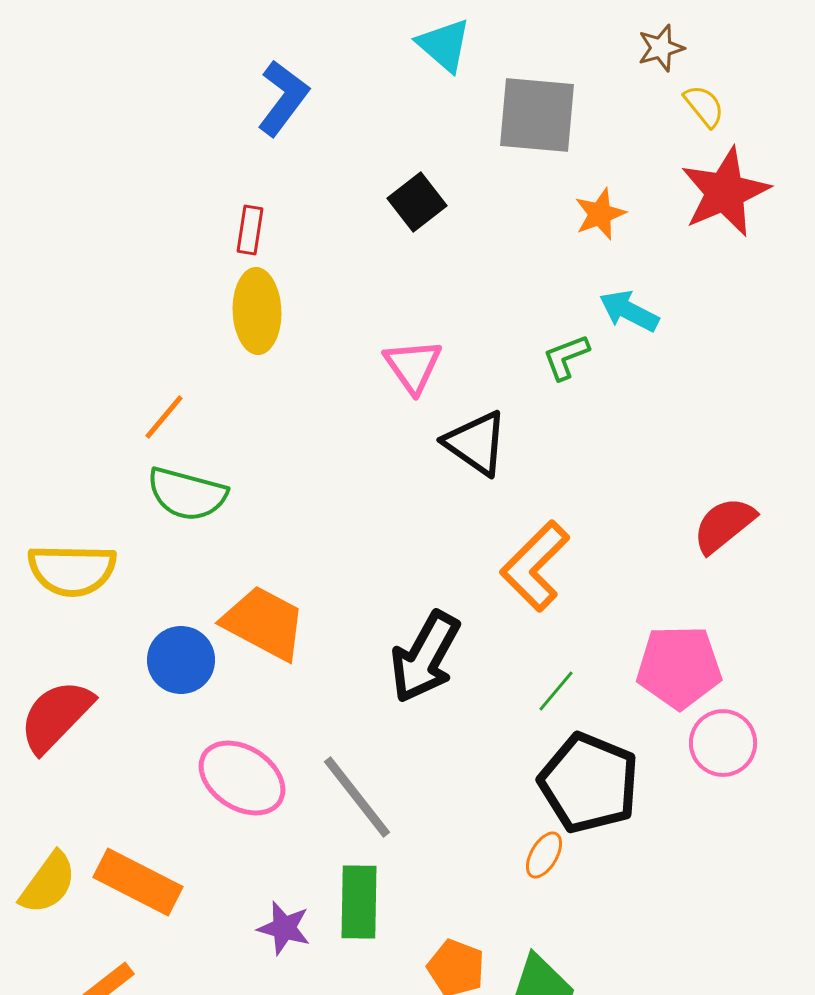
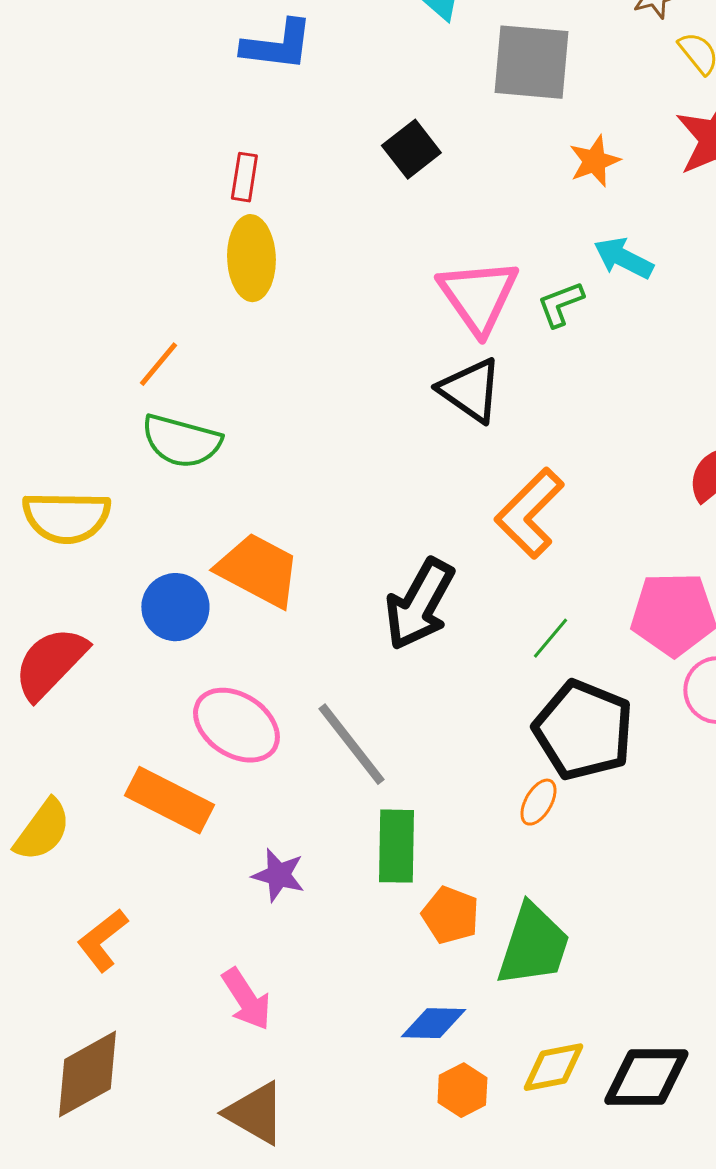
blue L-shape: (283, 98) -> (277, 45), turned 60
pink triangle: (413, 366) -> (478, 296), moved, size x1.4
orange rectangle: (138, 882) -> (169, 800), moved
green rectangle: (359, 902) -> (396, 846), moved

